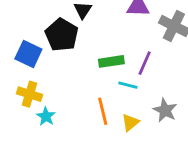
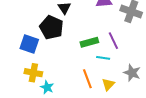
purple line: (145, 63) -> (113, 41), turned -42

